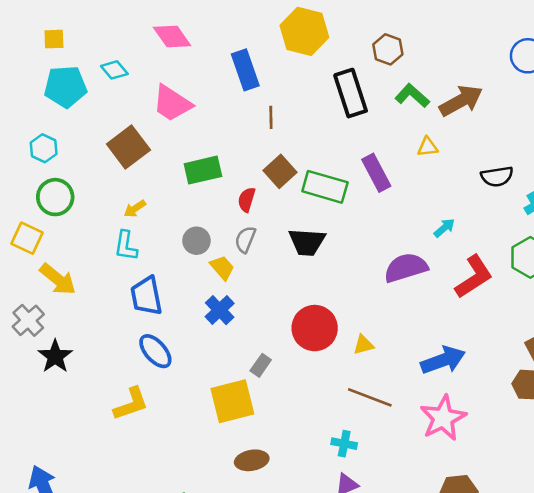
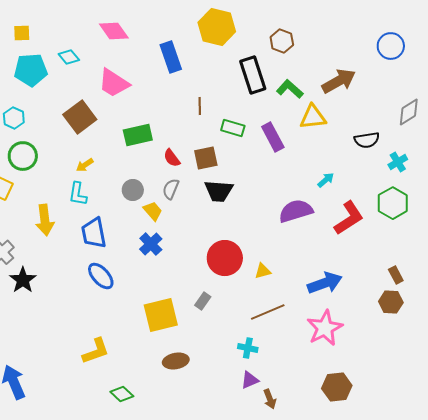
green L-shape: (412, 96) -> (290, 89), moved
brown line: (271, 117) -> (200, 106), moved
yellow triangle: (428, 147) -> (313, 117), size x1.6
brown square: (280, 171) -> (206, 158), moved, turned 30
green rectangle: (325, 187) -> (233, 128), moved, size x0.7
red semicircle: (247, 200) -> (172, 158), turned -54
yellow arrow: (58, 279) -> (45, 220), moved, turned 44
gray rectangle: (261, 365) -> (203, 301), moved
brown line: (370, 397) -> (268, 312), turned -44
yellow L-shape: (131, 404) -> (96, 351), moved

